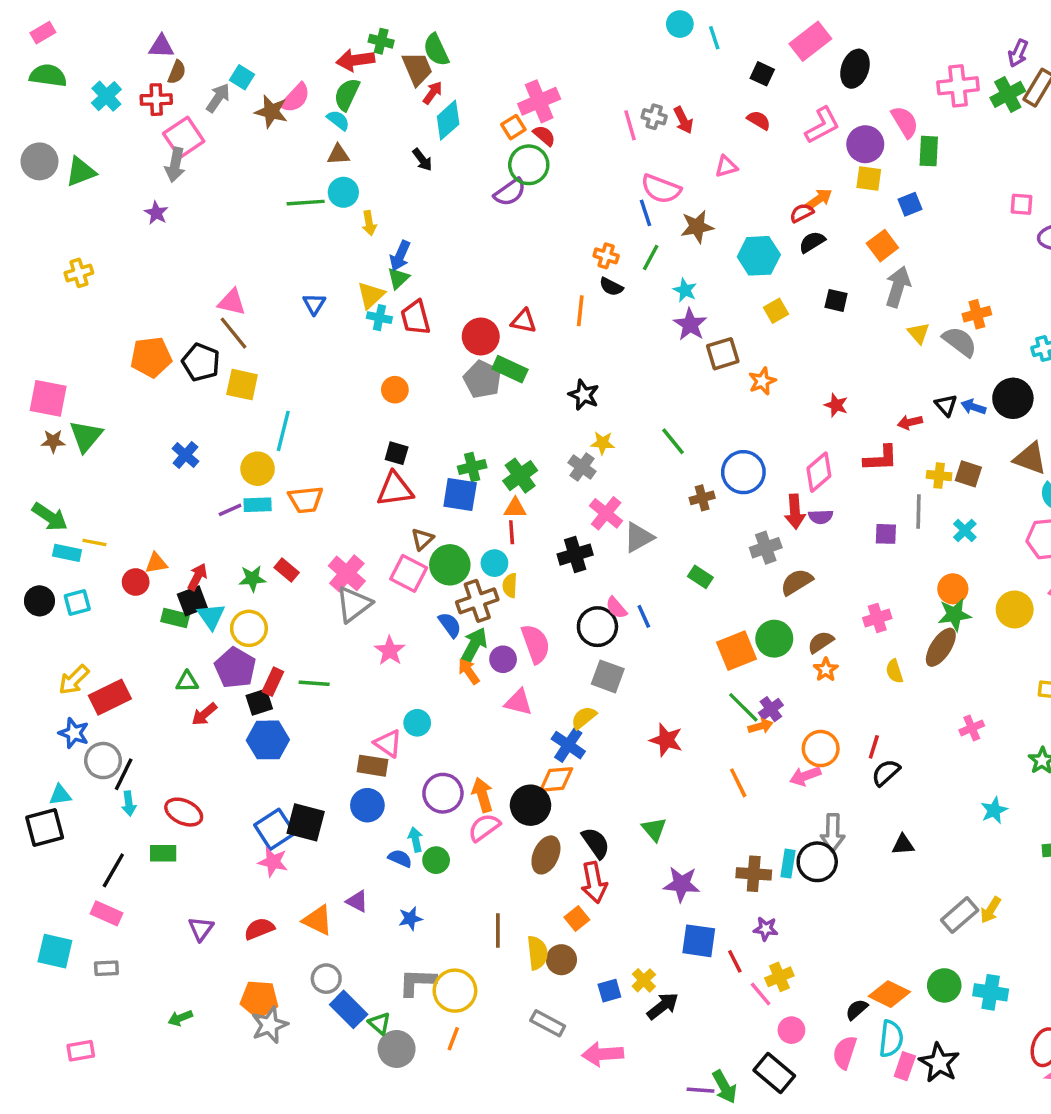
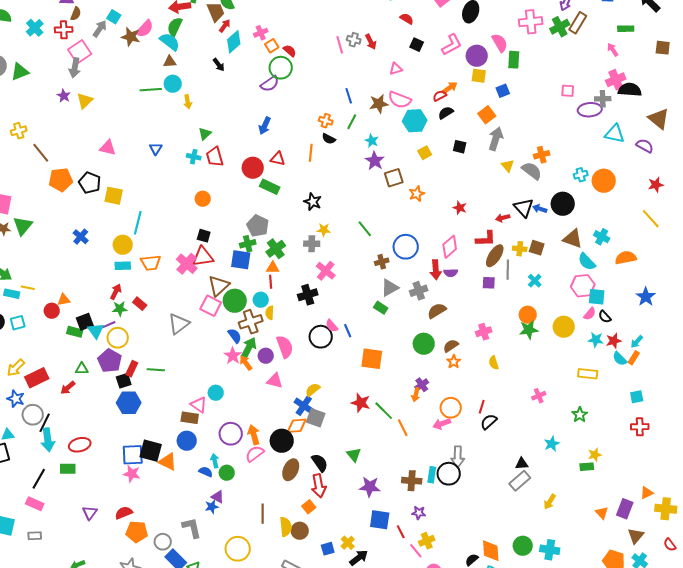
black square: (762, 74) -> (417, 45), moved
pink cross: (539, 101) -> (261, 33), moved, size x0.6
cyan semicircle: (338, 120) -> (170, 42), size x1.5
red semicircle: (759, 120) -> (407, 19), moved
pink semicircle: (661, 189) -> (400, 100), moved
blue arrow: (400, 256) -> (265, 126), moved
yellow triangle: (371, 295) -> (85, 101), moved
brown line: (233, 333) -> (41, 153), moved
gray pentagon: (482, 379) -> (258, 226), moved
black triangle: (946, 405) -> (524, 208), size x1.5
gray cross: (582, 467) -> (312, 244), turned -35
purple line: (230, 510) -> (109, 325), moved
gray triangle: (639, 537) -> (390, 288), moved
brown triangle: (422, 539) -> (219, 286), size x1.6
pink cross: (347, 573) -> (187, 264), moved
red arrow: (197, 577) -> (116, 292), moved
brown ellipse: (941, 647) -> (495, 256), moved
pink star: (390, 651) -> (233, 356), moved
orange square: (737, 651) -> (372, 359), moved, turned 30
gray square: (608, 676) -> (316, 418), moved
green line: (743, 707) -> (384, 411), moved
red arrow: (204, 714) -> (68, 388), moved
orange arrow: (761, 726) -> (416, 395), turned 120
cyan arrow: (129, 803) -> (48, 440), size x1.6
red ellipse: (184, 812) -> (80, 445), turned -40
blue square: (275, 829) -> (133, 455), turned 30
black triangle: (903, 845) -> (522, 464), moved
purple triangle: (357, 901) -> (218, 497), moved
gray rectangle: (960, 915) -> (520, 481), moved
orange triangle: (318, 920) -> (168, 462), moved
gray L-shape: (417, 982) -> (192, 528), moved, turned 75
orange diamond: (889, 994) -> (491, 551), turned 60
orange pentagon: (259, 999) -> (137, 532), moved

